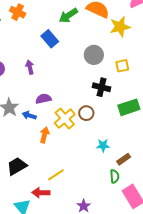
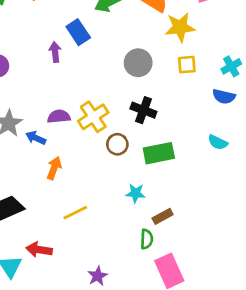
yellow square: (122, 66) -> (187, 65), moved
purple arrow: (30, 67) -> (55, 52), moved
green rectangle: (129, 107) -> (159, 153), moved
yellow cross: (65, 119) -> (93, 117), moved
yellow line: (56, 175) -> (75, 213), moved

